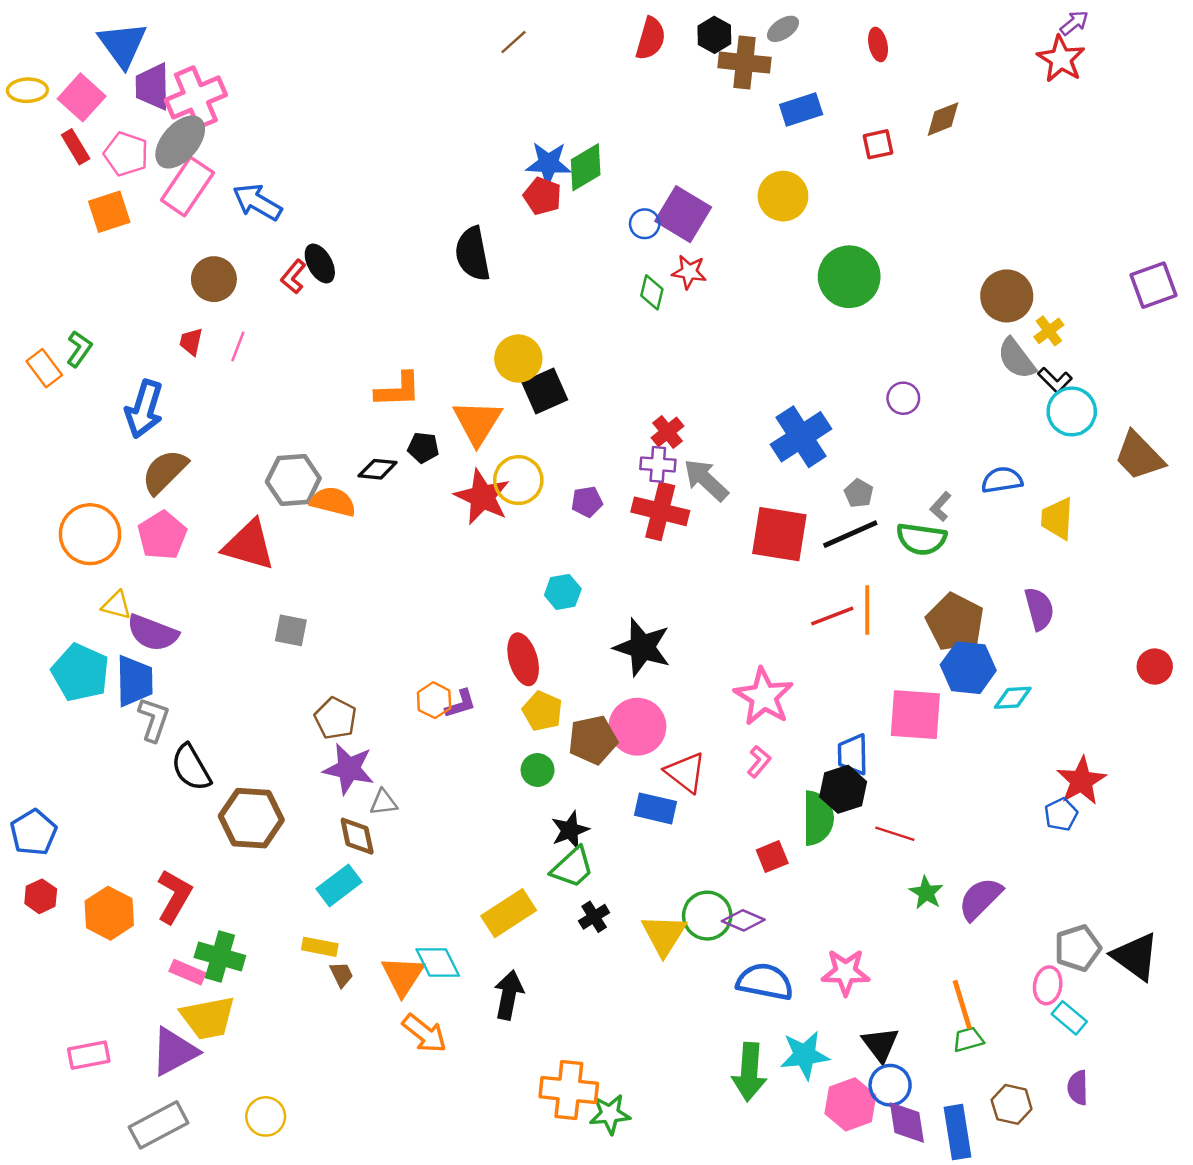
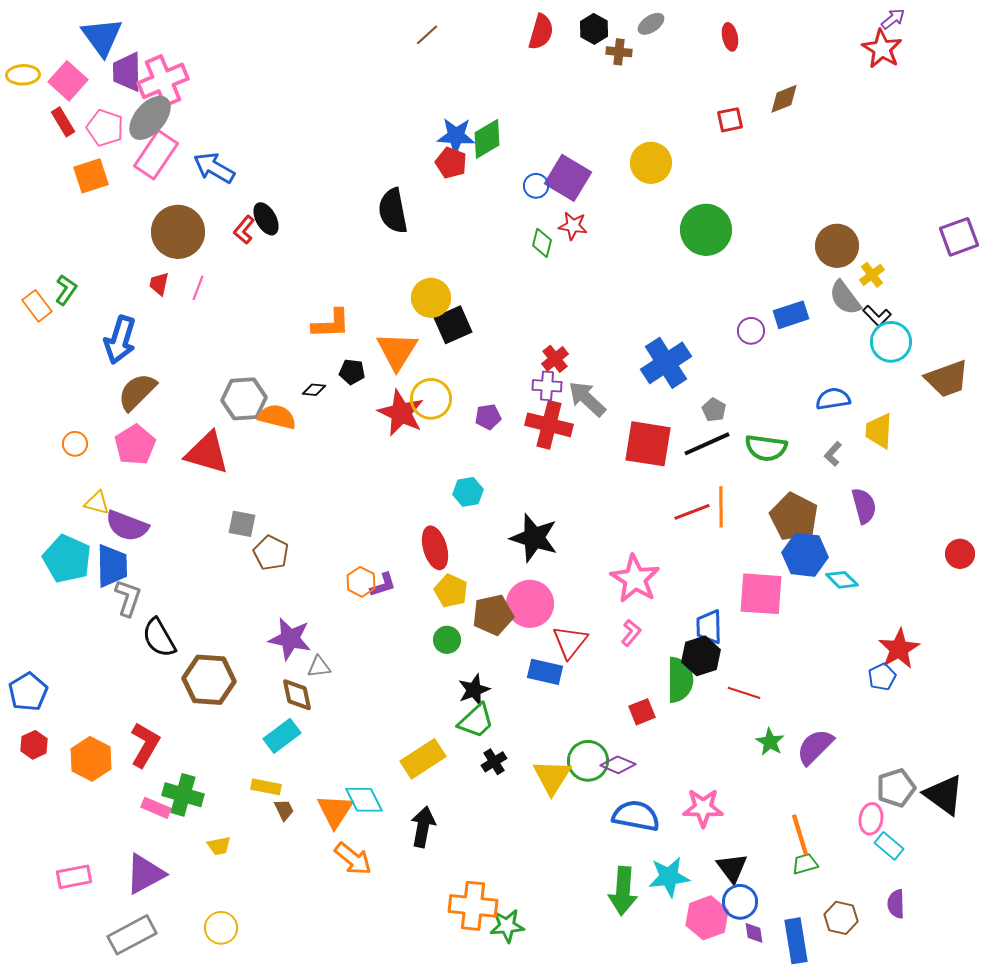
brown cross: (744, 63) -> (619, 52), size x0.6
blue rectangle: (801, 109) -> (791, 315), moved
brown circle: (214, 279) -> (178, 232), size x1.4
brown trapezoid: (1139, 456) -> (947, 379), turned -66
black diamond: (378, 469) -> (314, 390), size x0.7
gray L-shape: (941, 507) -> (833, 454), moved
orange circle: (90, 534) -> (75, 444), size x0.5
cyan diamond: (1013, 698) -> (842, 580), turned 48
brown pentagon: (335, 718) -> (271, 553), moved
red triangle: (686, 772) -> (570, 642), turned 30
yellow trapezoid: (208, 1018) -> (219, 846), moved, size x0.5
purple diamond: (907, 1122) -> (754, 933), size x0.6

